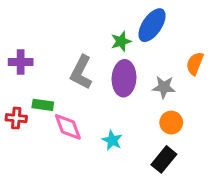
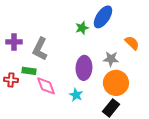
orange semicircle: (195, 63) -> (132, 43), turned 112
gray L-shape: (81, 72) -> (40, 49), moved
purple ellipse: (124, 78) -> (84, 68), moved
orange circle: (171, 123) -> (116, 83), size x1.6

